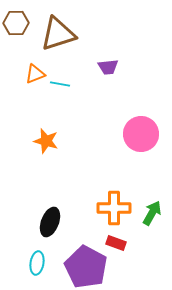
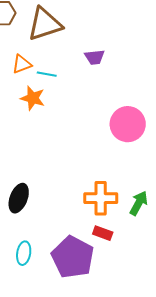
orange star: (46, 141) -> (33, 98), moved
black ellipse: (50, 222) -> (19, 198), moved

